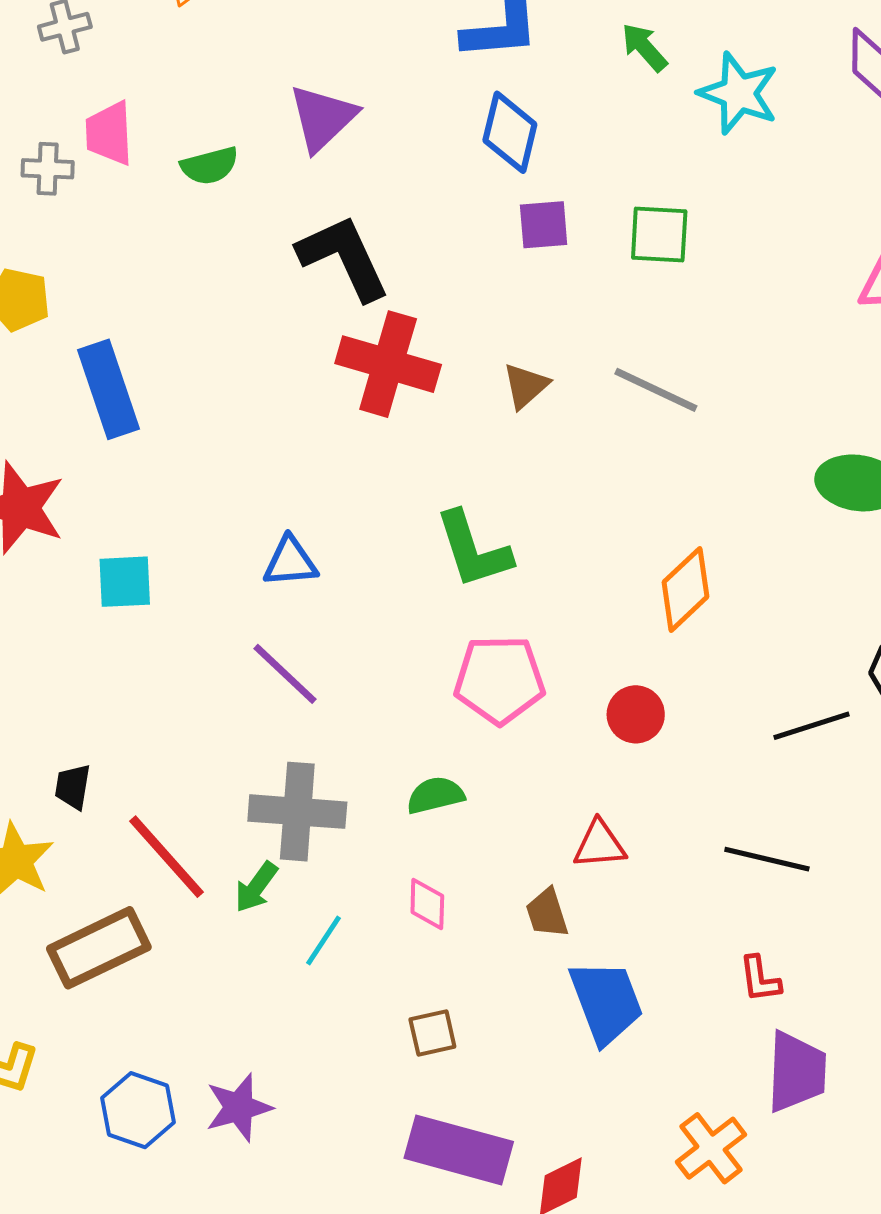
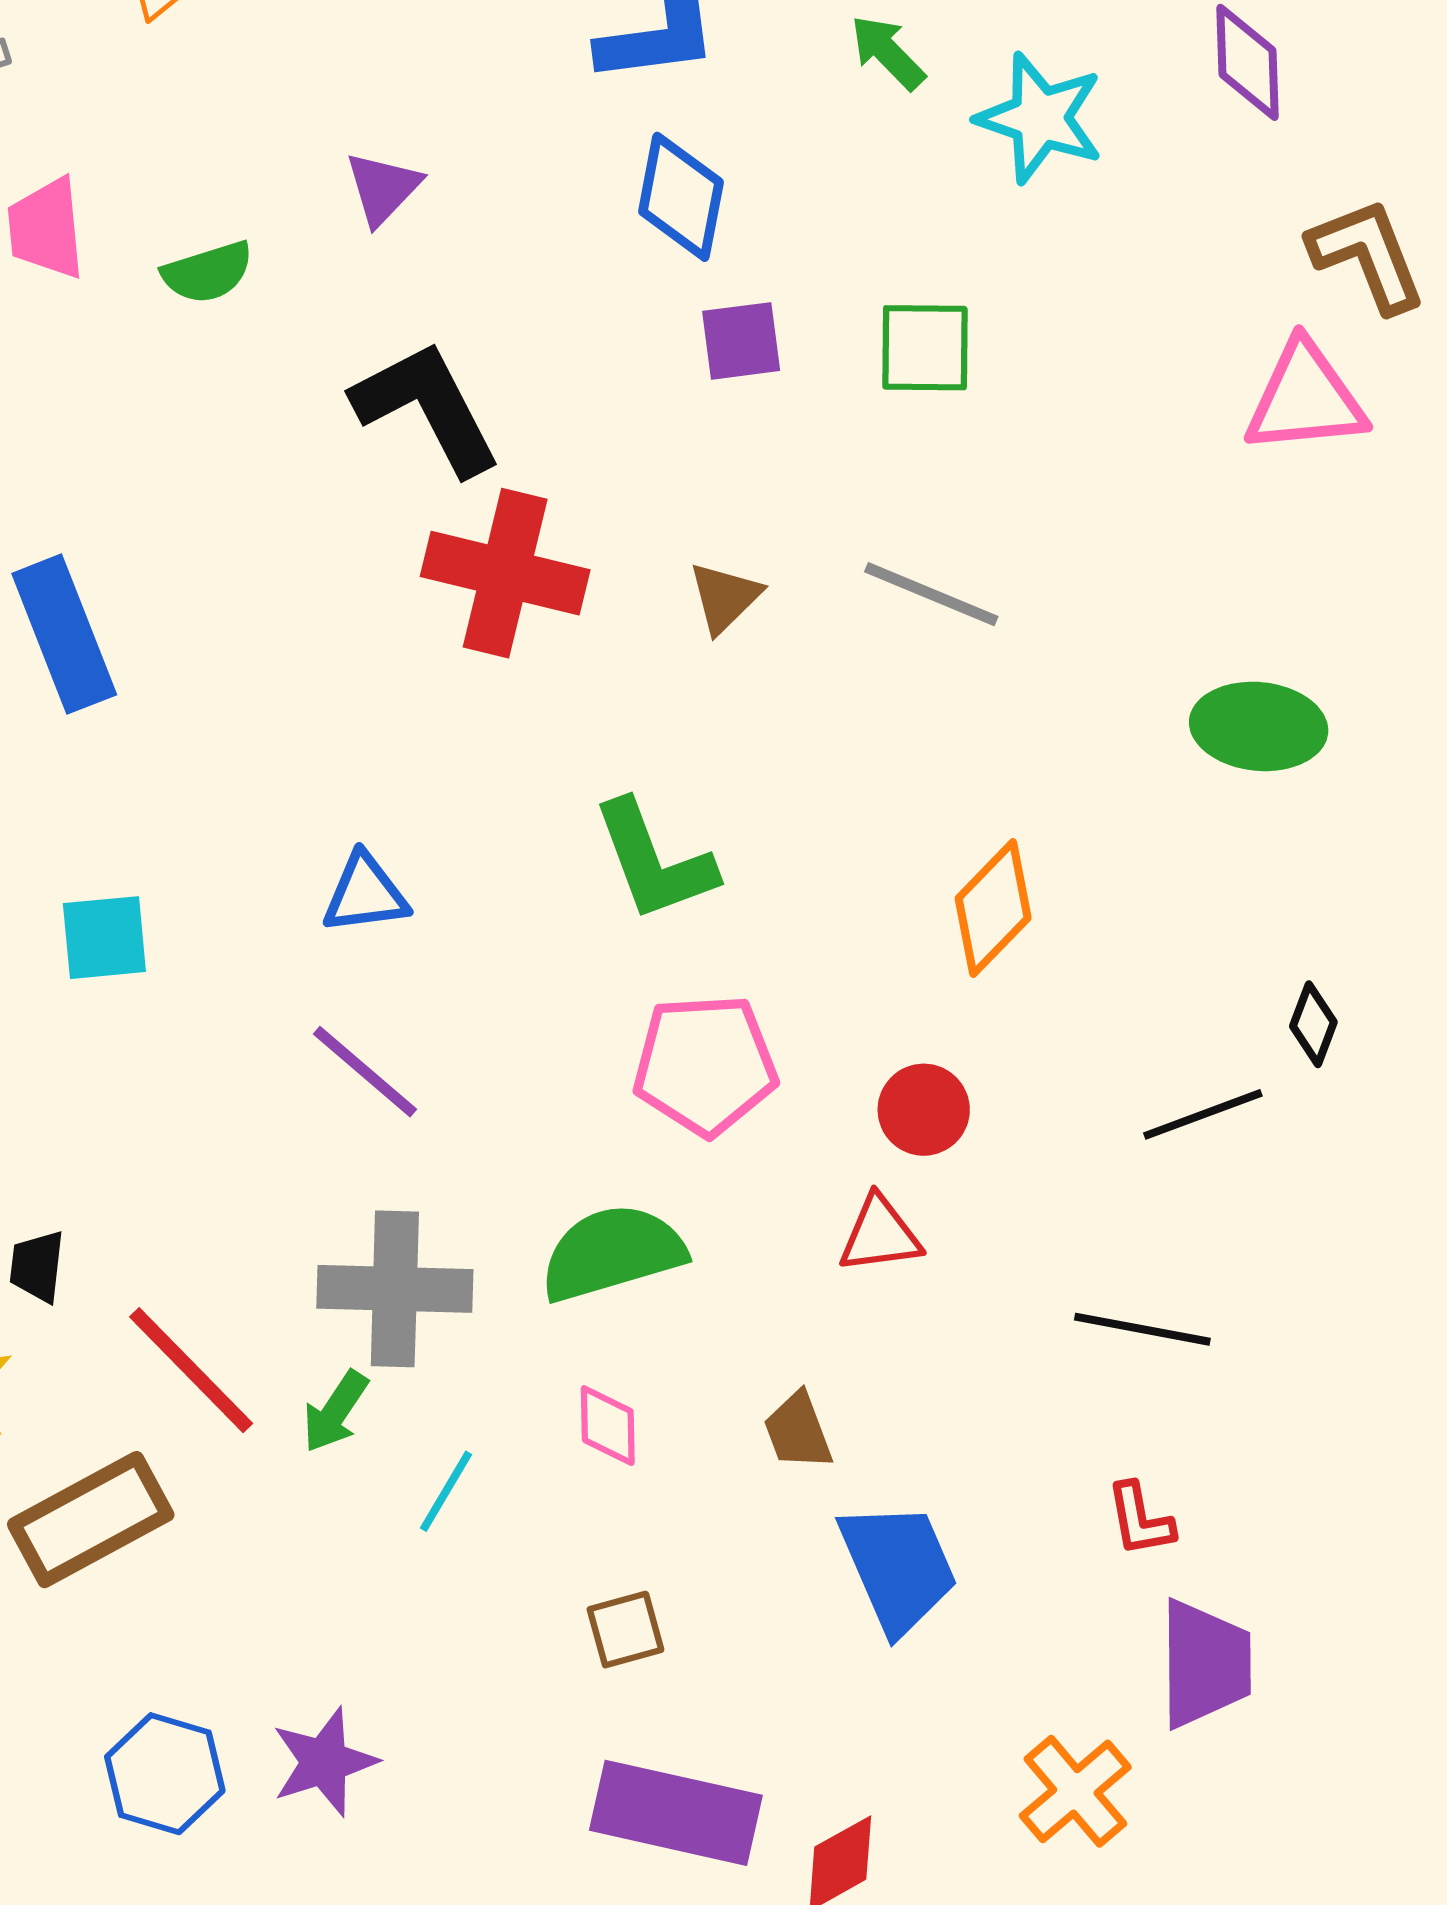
purple triangle: (322, 118) -> (383, 188), size x0.7
green semicircle: (435, 795) -> (612, 1253), size x1.6
red triangle: (600, 845) -> (880, 1235), moved

